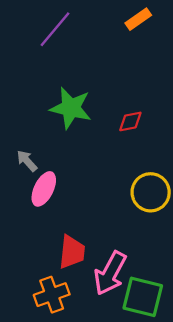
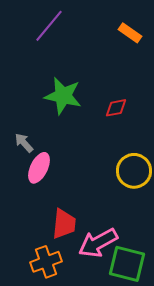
orange rectangle: (138, 19) -> (130, 33), moved, turned 70
pink arrow: (110, 273) -> (98, 243), turned 33

